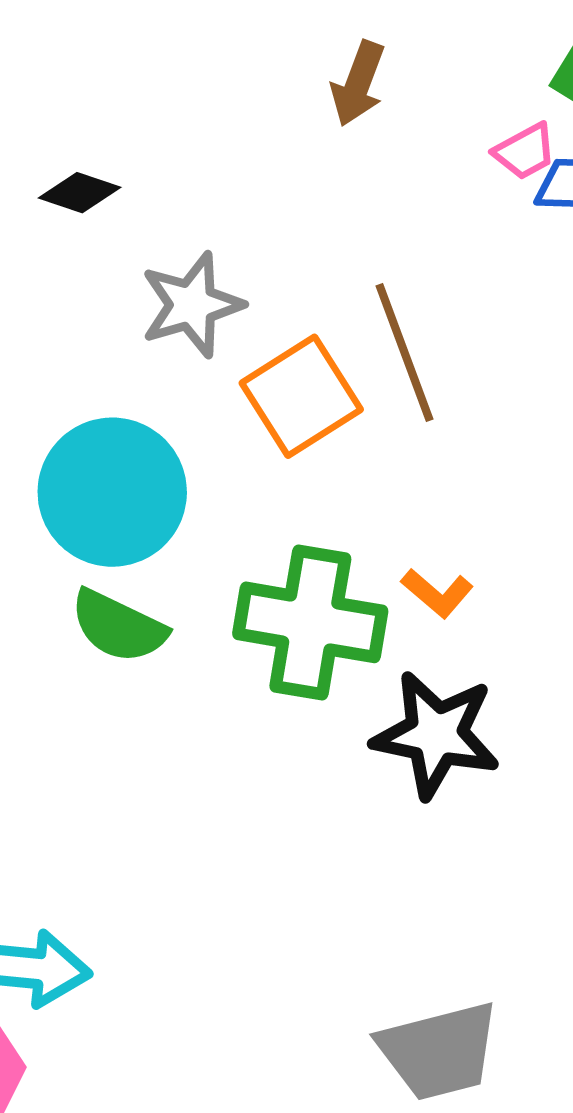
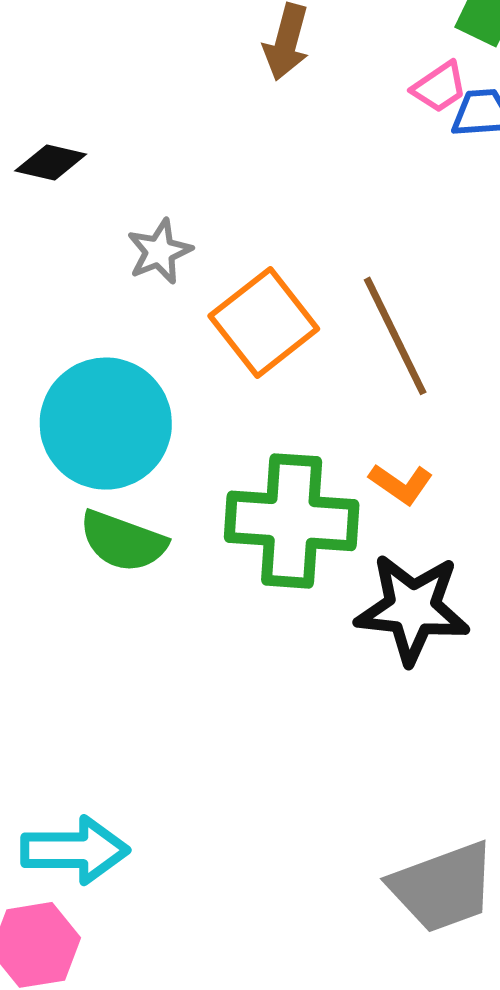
gray star: (192, 305) -> (159, 251), size x0.7
brown line: (405, 352) -> (395, 336), moved

